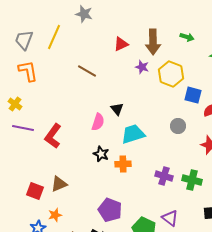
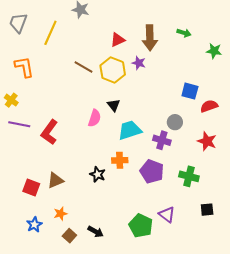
gray trapezoid: (24, 40) -> (18, 23), moved
yellow hexagon: (171, 74) -> (113, 70), moved
black star: (101, 154) -> (98, 174), moved
purple cross: (164, 176) -> (162, 140), moved
purple pentagon: (110, 210) -> (152, 171), moved
orange star: (55, 215) -> (60, 214), moved

